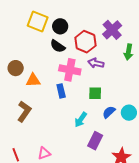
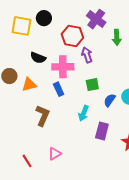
black circle: (60, 26) -> (44, 18), moved
black semicircle: (58, 46) -> (38, 58), moved
purple arrow: (96, 63) -> (87, 55), turned 70
brown L-shape: (24, 111) -> (43, 116), moved

